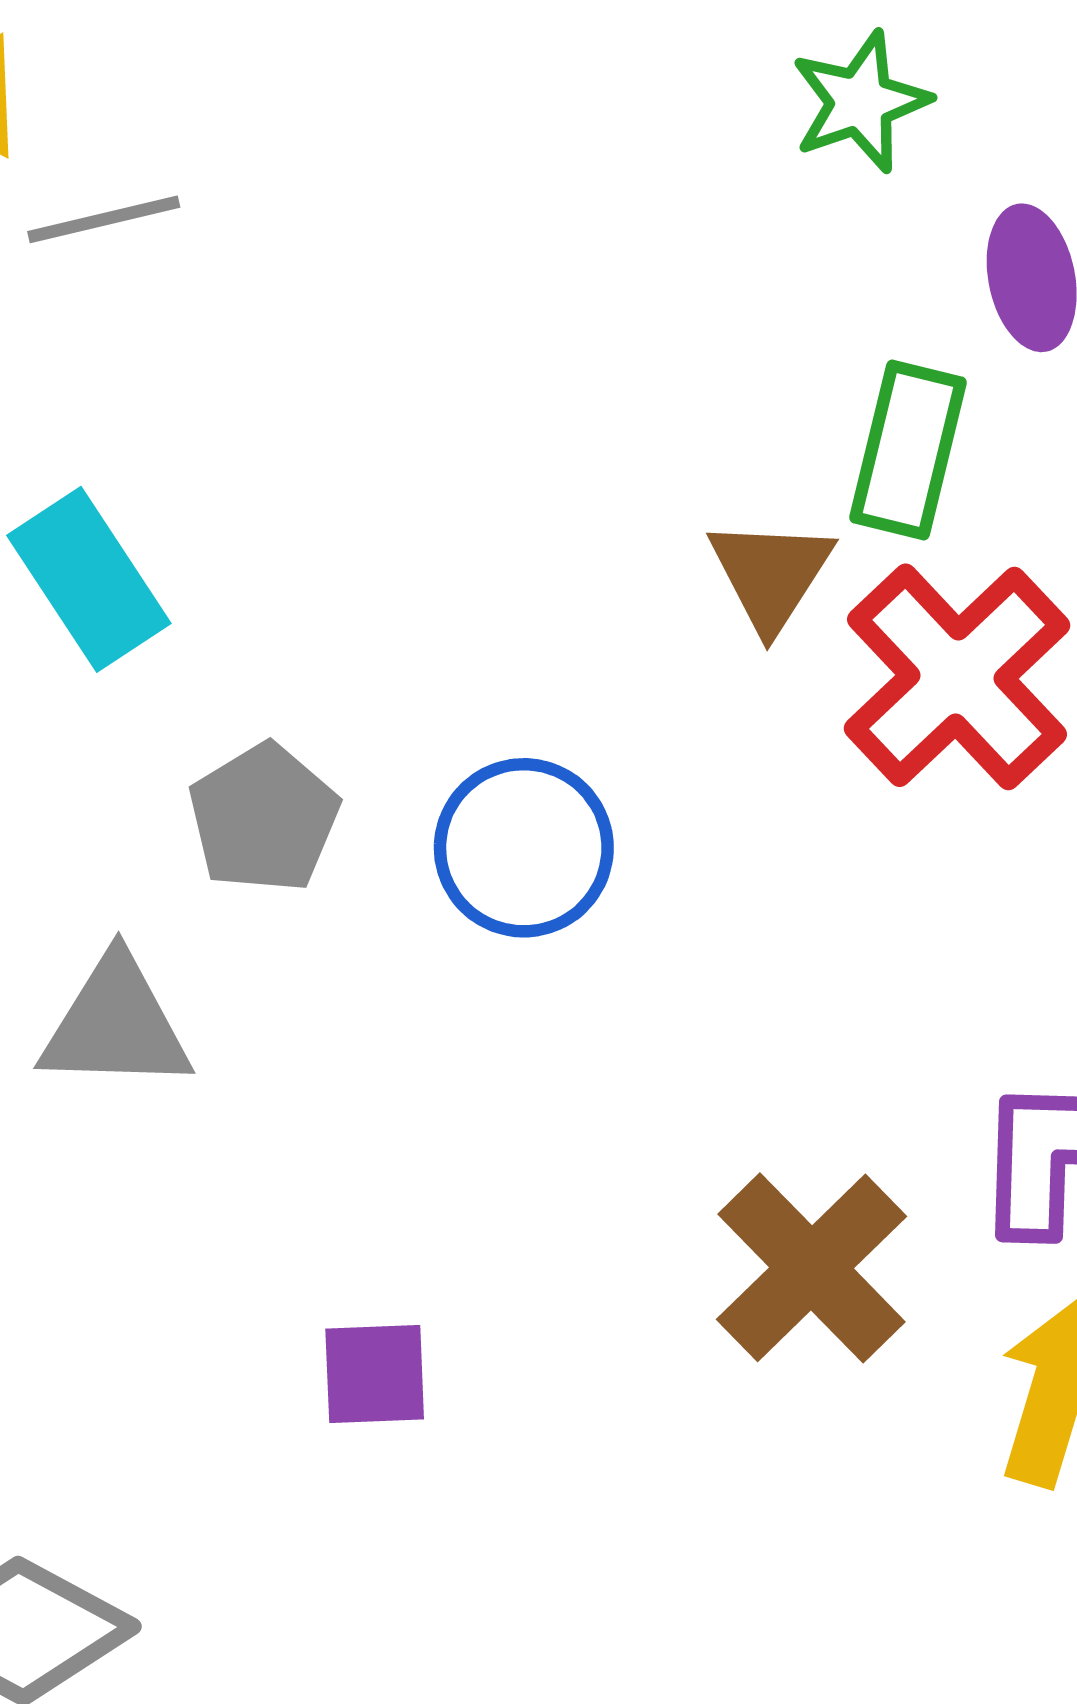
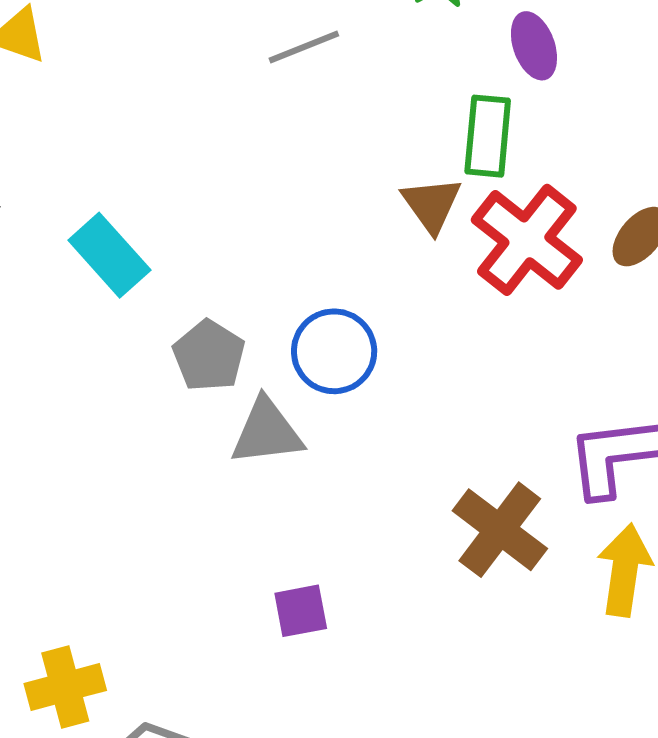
gray line: (104, 219) -> (304, 47), moved
gray triangle: (116, 1024) -> (267, 432), moved

